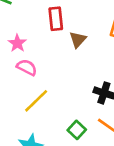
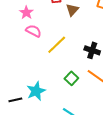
yellow line: (36, 101) -> (57, 45), moved

